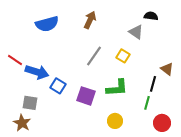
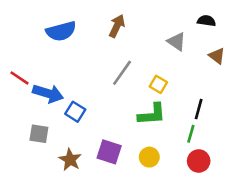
black semicircle: (151, 16) -> (206, 21), moved
yellow square: (123, 56) -> (158, 84), moved
brown triangle: (167, 69) -> (217, 56), moved
purple square: (86, 96) -> (109, 152), moved
brown star: (22, 123) -> (70, 160), moved
red circle: (162, 123) -> (199, 161), moved

